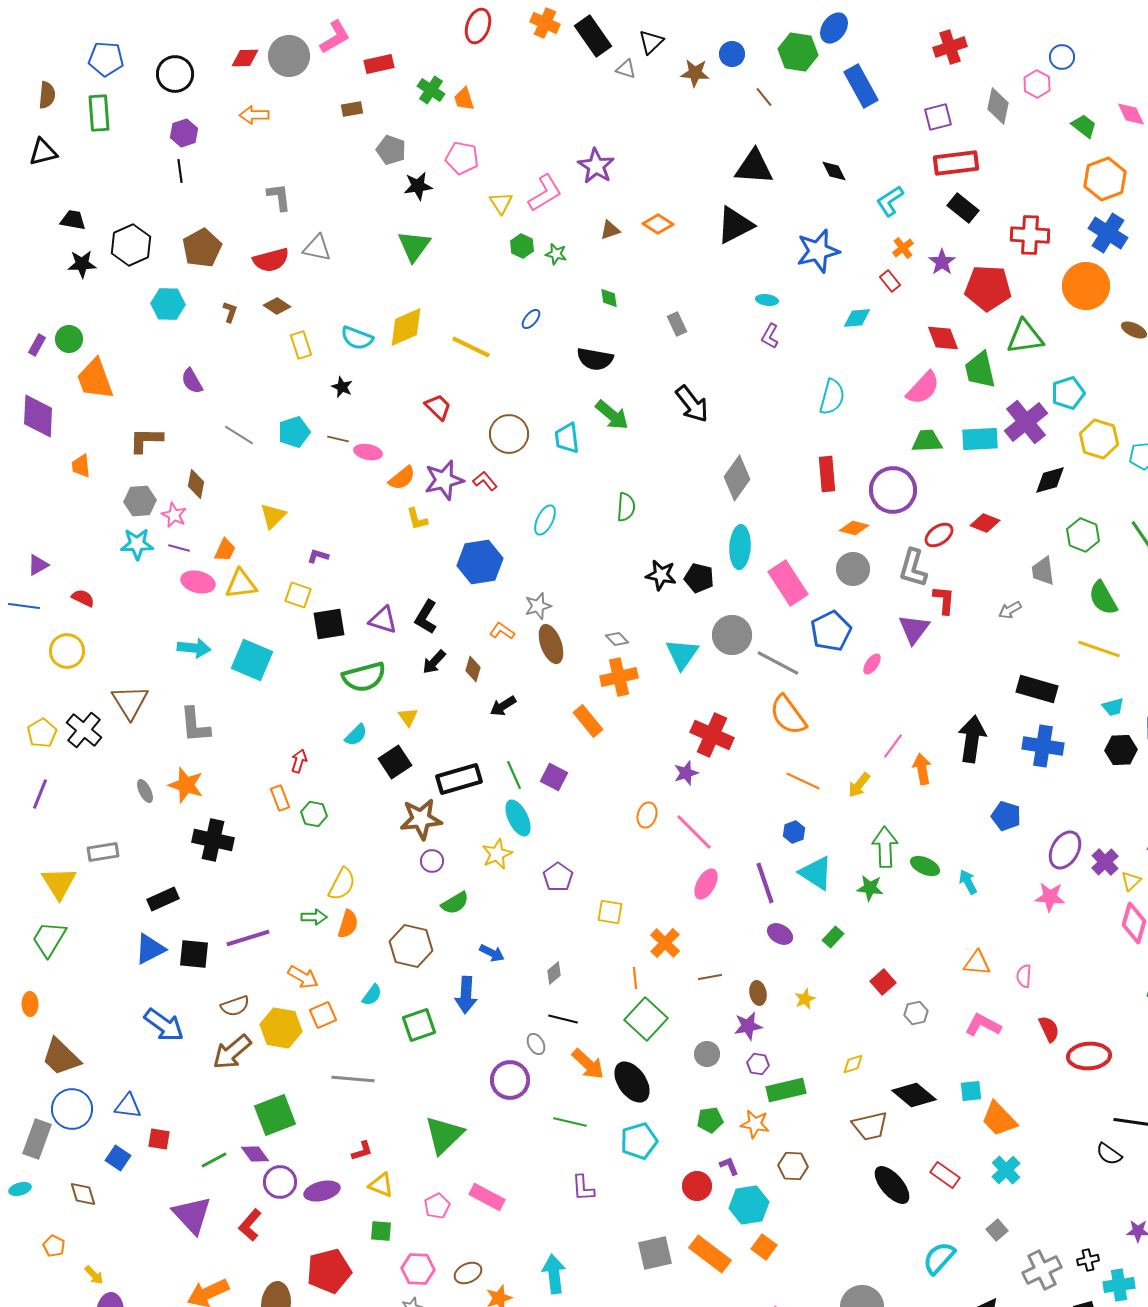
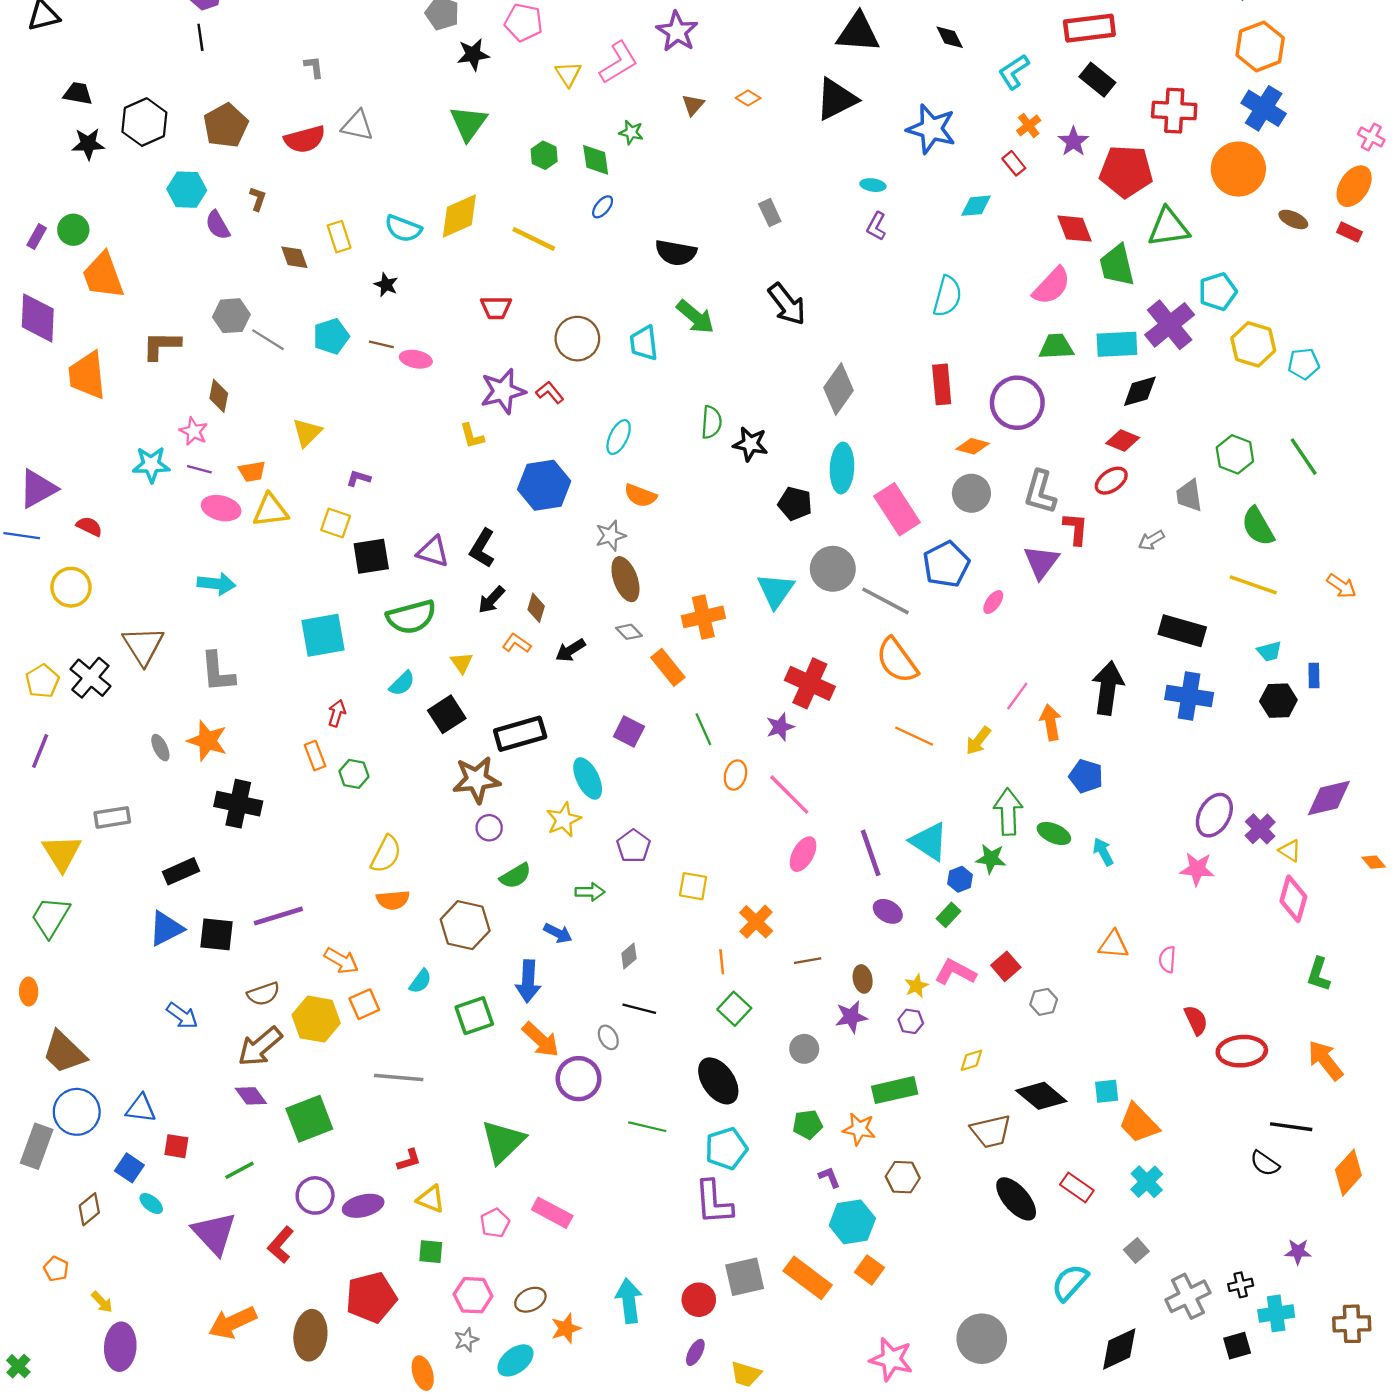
gray L-shape: (279, 197) -> (314, 67), size x0.7
orange diamond: (658, 224) -> (748, 98), size x0.7
brown triangle: (610, 230) -> (693, 105), turned -30
green hexagon: (522, 246) -> (544, 155), moved
blue star: (818, 251) -> (931, 129), turned 30
green diamond: (609, 298) -> (596, 160), moved, size x1.4
brown diamond: (277, 306) -> (294, 257), moved, turned 36
purple semicircle: (192, 381) -> (218, 225), moved
red trapezoid: (438, 407) -> (496, 308), turned 136
orange trapezoid: (81, 466) -> (87, 375), size x1.8
orange semicircle: (402, 478) -> (640, 496), moved, turned 60
black diamond: (1050, 480) -> (1140, 391), moved
gray hexagon: (140, 501) -> (231, 316), moved
red ellipse: (939, 535) -> (1111, 481), moved
orange trapezoid: (225, 550) -> (252, 471), turned 55
purple triangle: (38, 565) -> (38, 489), size x1.6
black star: (661, 575) -> (750, 444), moved
orange L-shape: (502, 631) -> (517, 643), moved
gray diamond: (617, 639) -> (629, 632), moved
cyan square: (252, 660) -> (323, 635), moved, turned -33
green line: (514, 775) -> (703, 729), moved
blue pentagon: (1006, 816) -> (1086, 776), moved
blue hexagon: (794, 832) -> (960, 879), moved
yellow triangle: (1131, 881) -> (1290, 851), turned -45
green arrow: (314, 917) -> (590, 892), moved
orange semicircle: (348, 924) -> (393, 900), turned 68
green square: (646, 1019) -> (734, 1009), size x0.7
blue arrow: (164, 1025) -> (182, 1016), size x0.7
pink L-shape: (983, 1025) -> (955, 972), moved
orange arrow: (588, 1064) -> (541, 1040), moved
purple hexagon: (758, 1064) -> (911, 1021), moved
purple diamond: (255, 1154) -> (251, 1096), moved
red circle: (697, 1186) -> (699, 1300), moved
purple L-shape: (583, 1188) -> (714, 1202), moved, size x1.5
cyan ellipse: (20, 1189) -> (151, 1203), moved, turned 55
brown diamond: (83, 1194) -> (89, 1209), turned 68

